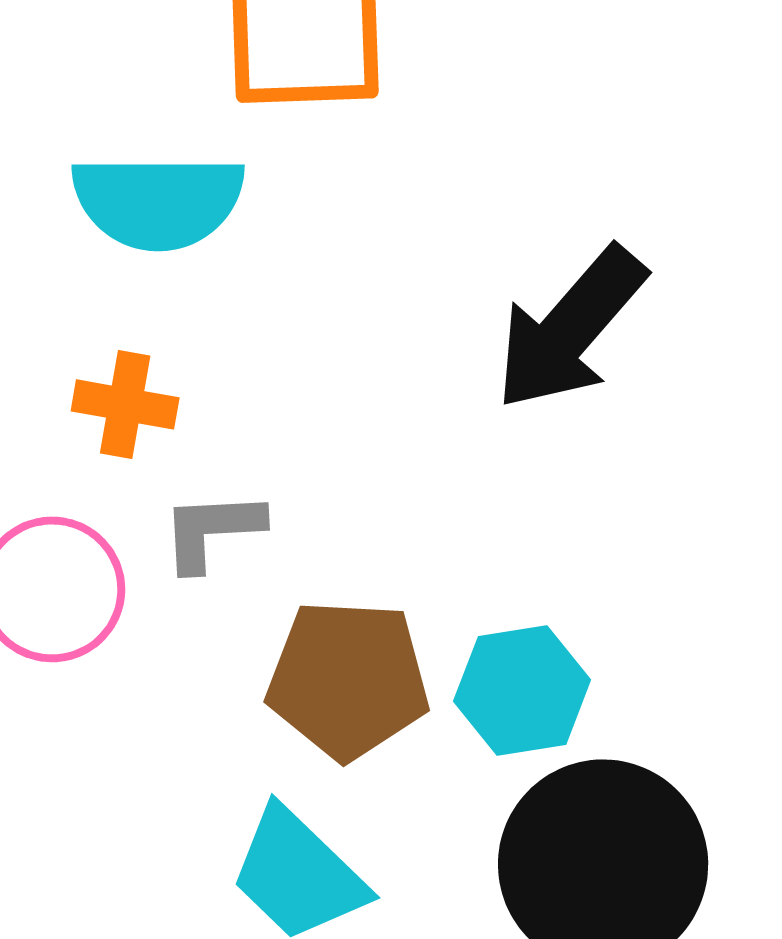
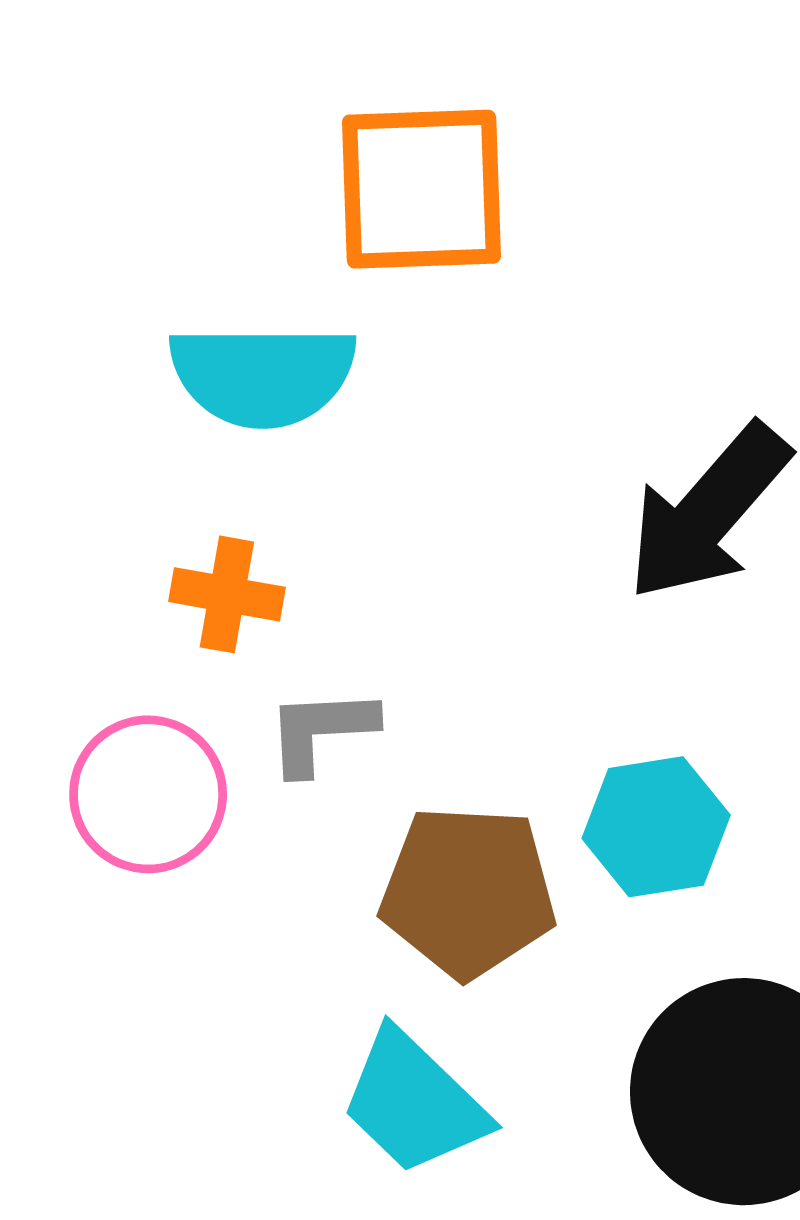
cyan hexagon: (522, 690) -> (656, 827), moved

